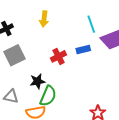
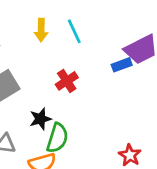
cyan line: (91, 24) -> (74, 31), moved
blue rectangle: (83, 49) -> (122, 65), moved

